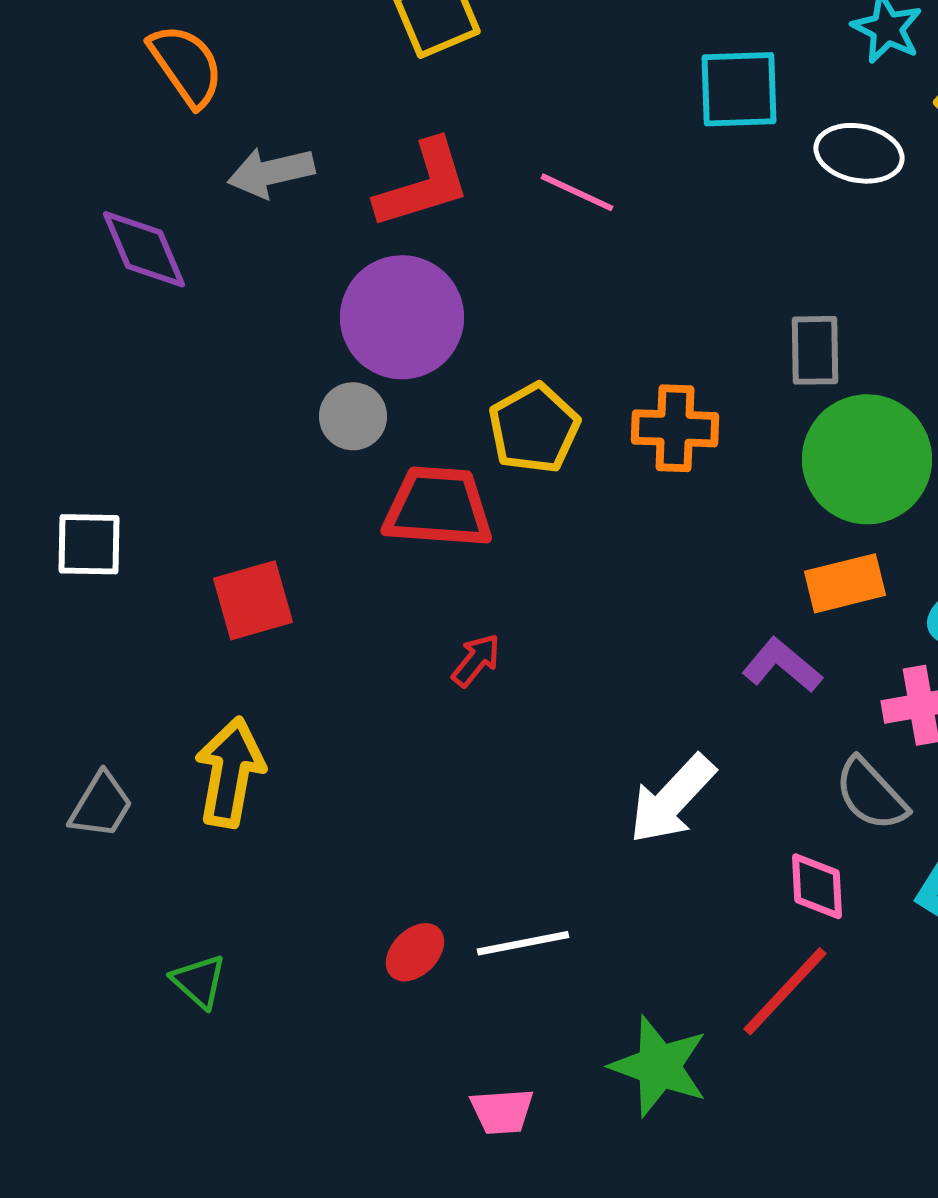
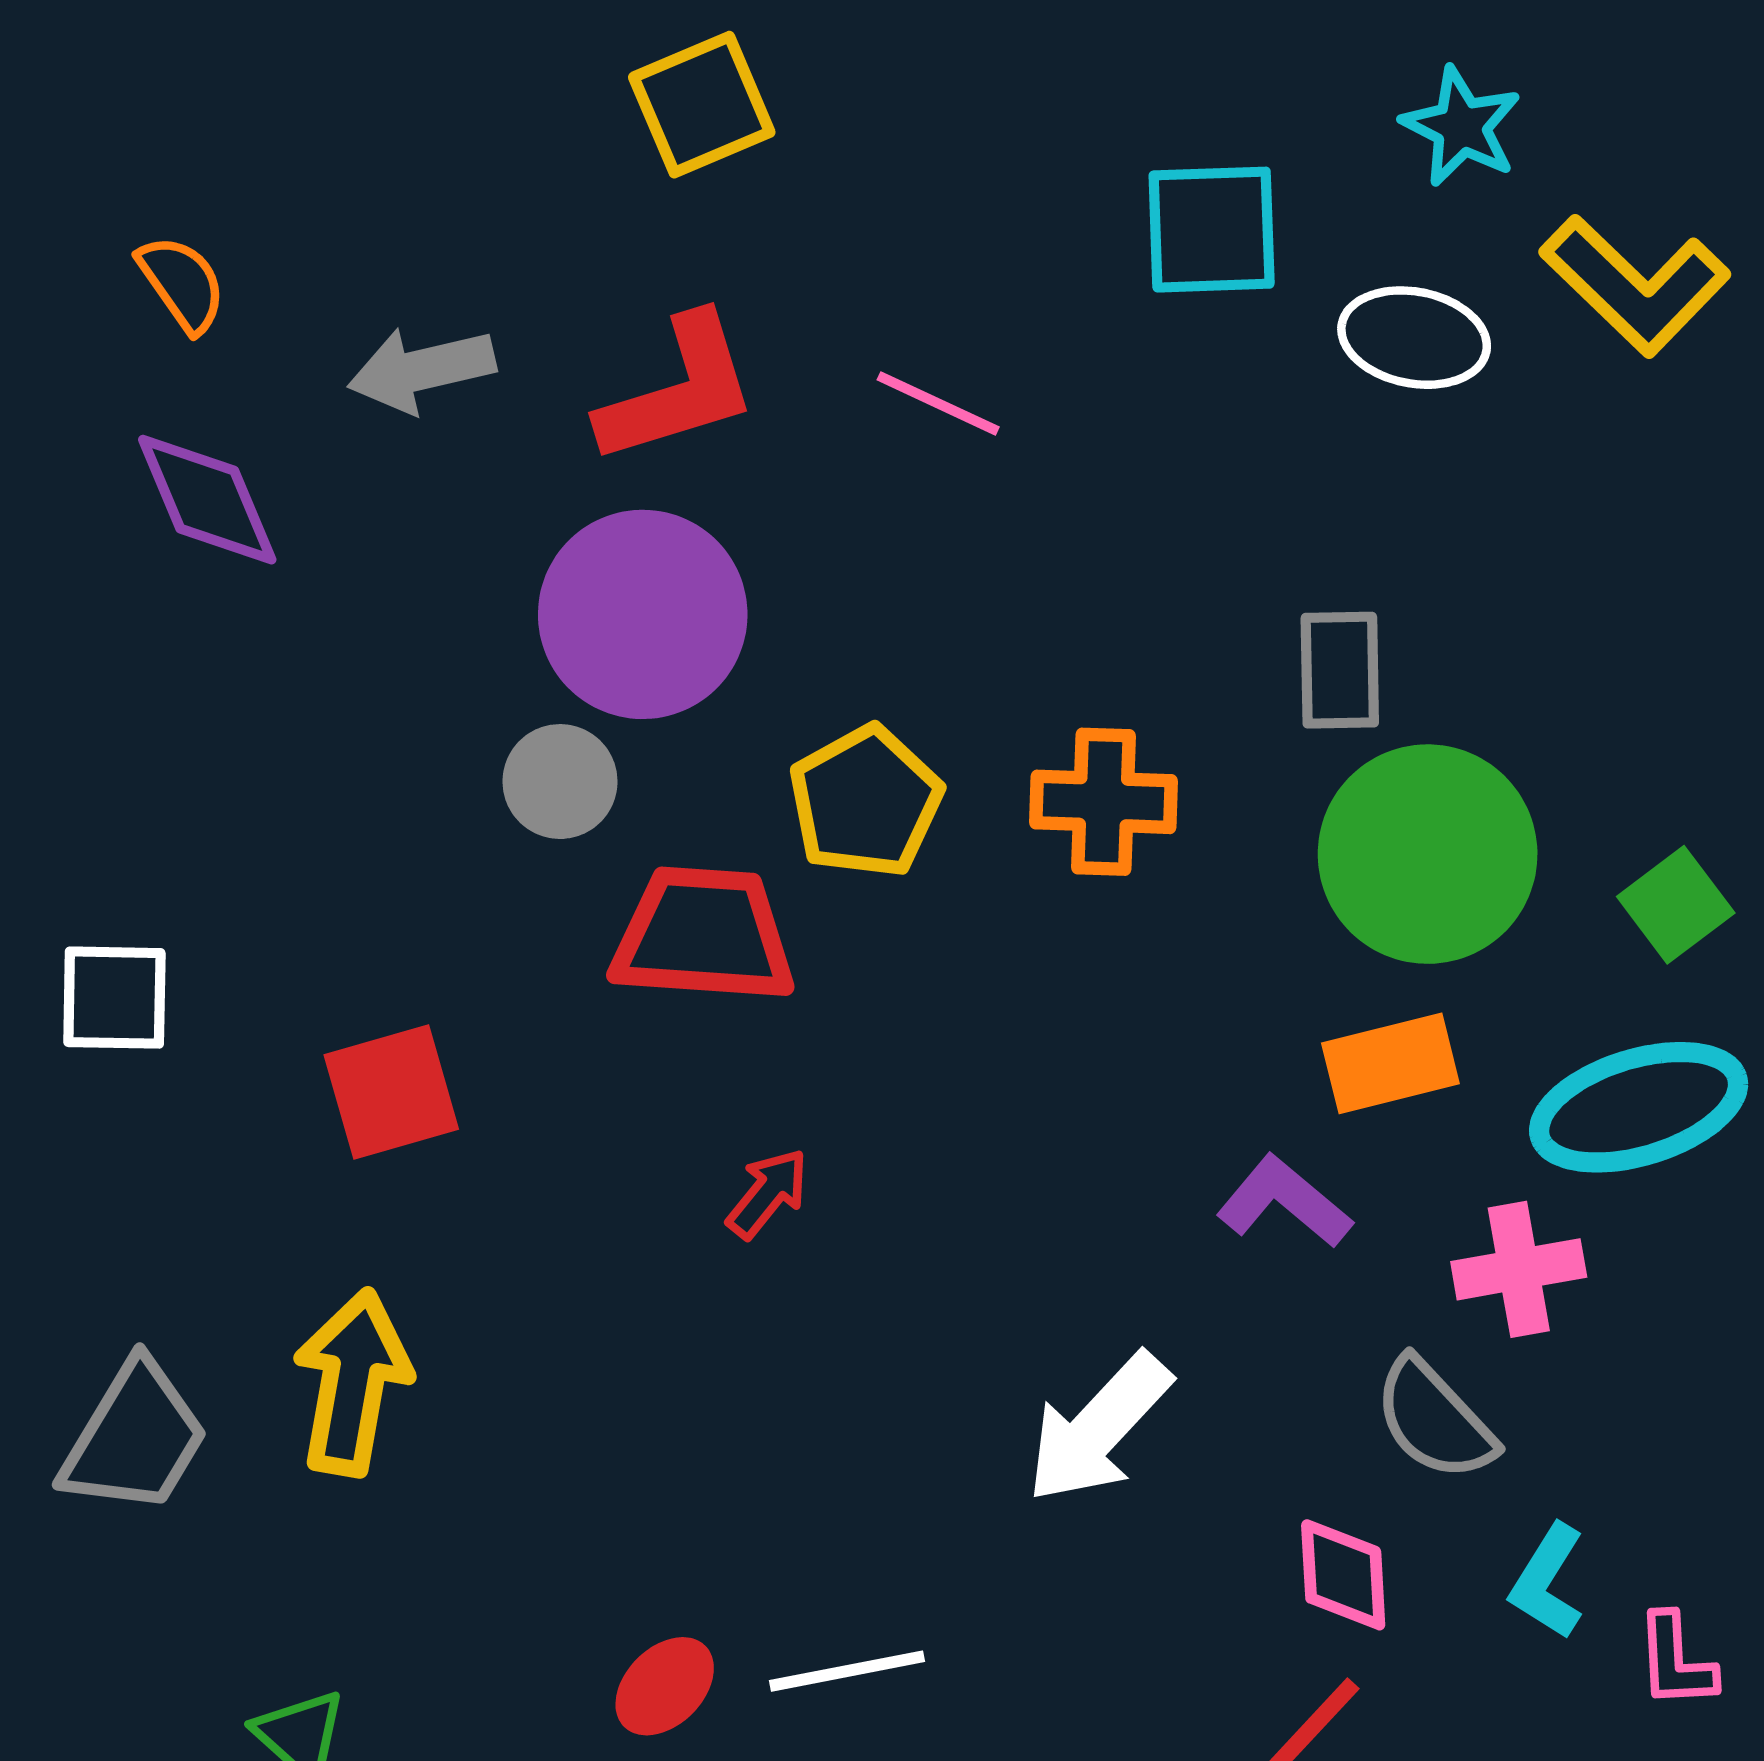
orange semicircle: (186, 65) -> (182, 284), moved, size x0.7
gray trapezoid: (101, 805) -> (135, 1438), size x1.4

